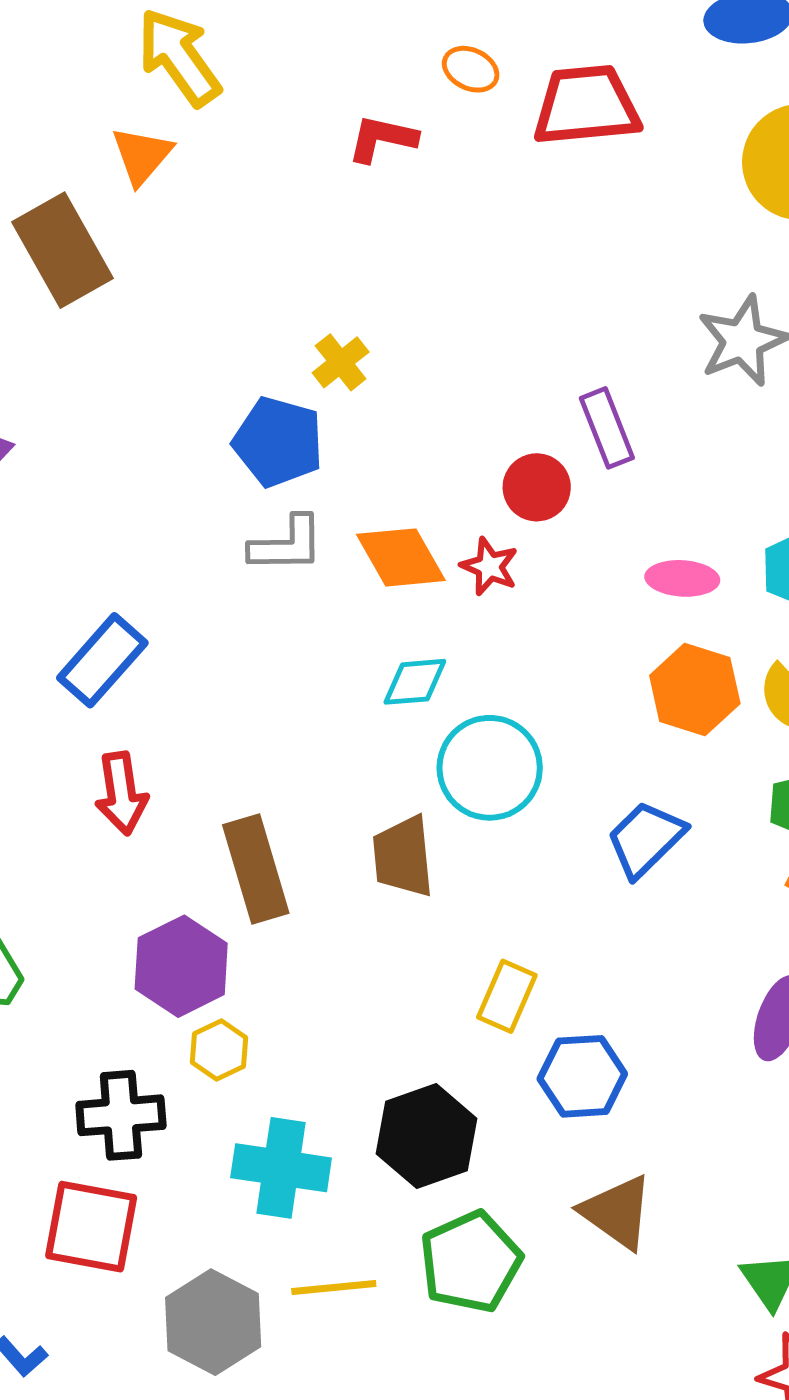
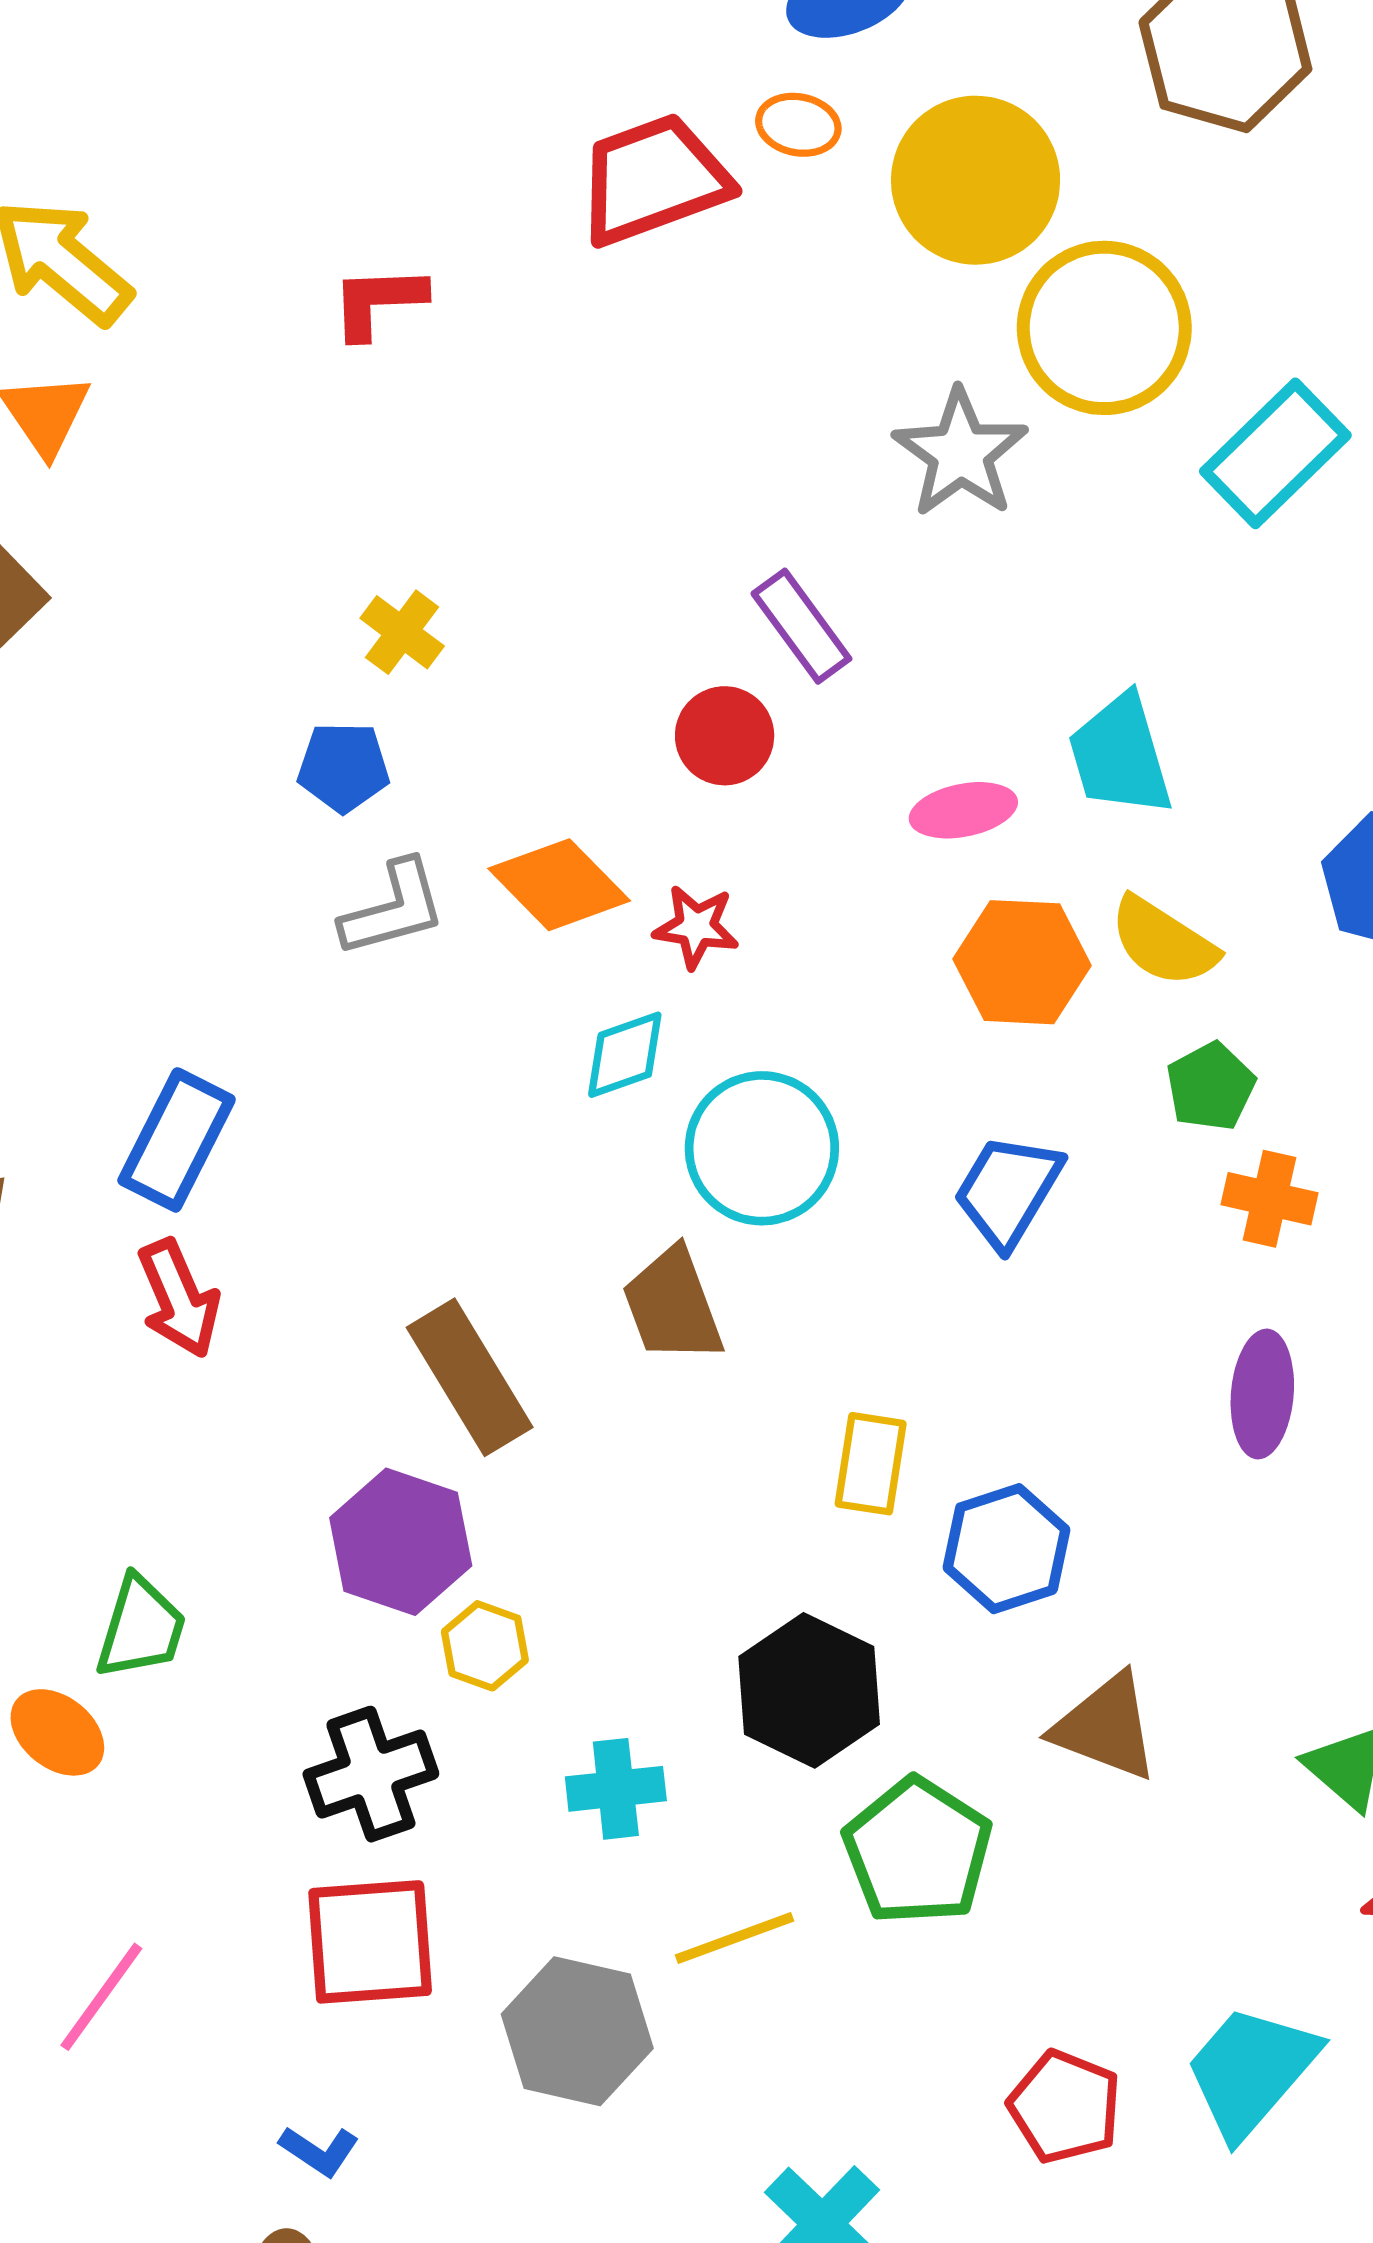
orange ellipse: (471, 69) -> (798, 125), moved
blue pentagon: (278, 442) -> (344, 767), size x0.7
red star: (489, 567) -> (696, 927), moved
red arrow: (121, 793) -> (179, 1299), moved
cyan cross: (281, 1168) -> (616, 1789), size x0.7

